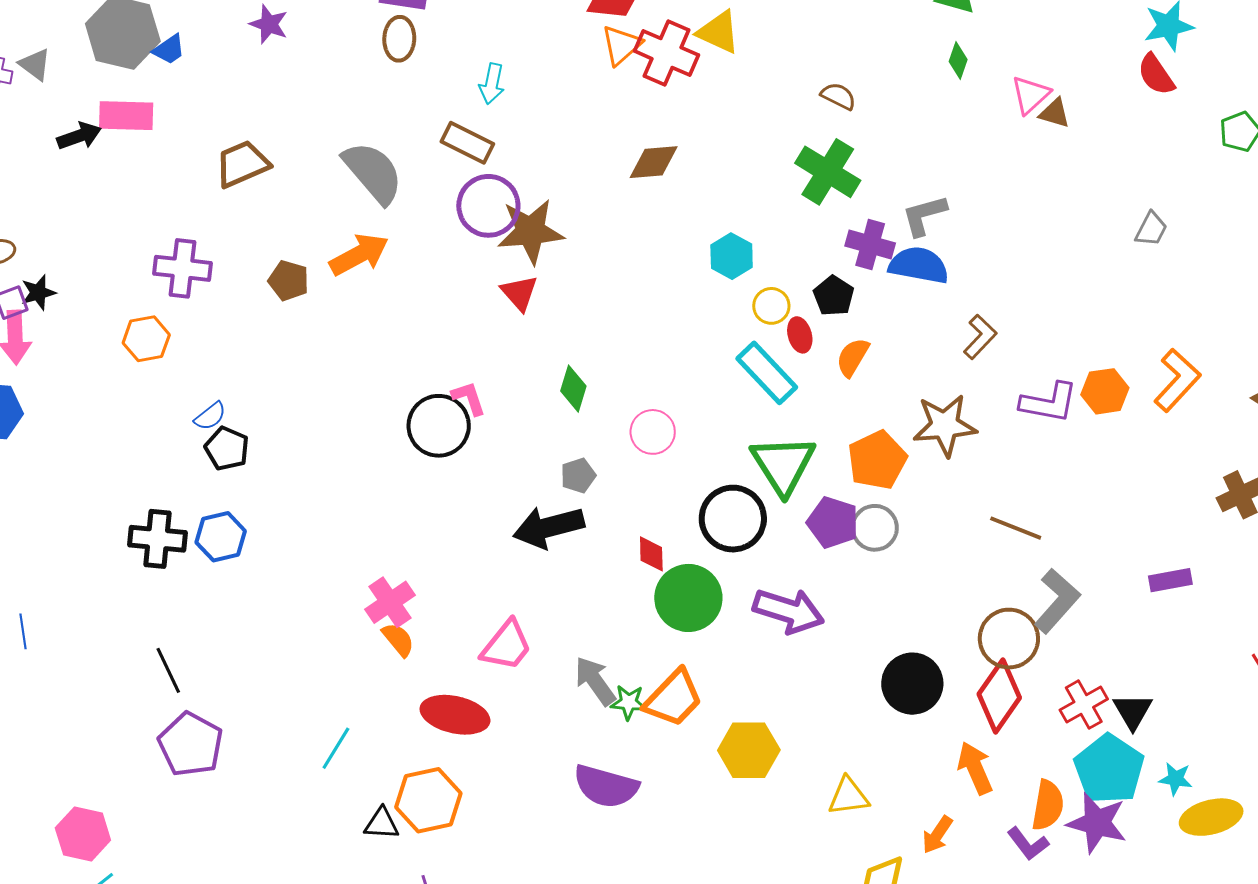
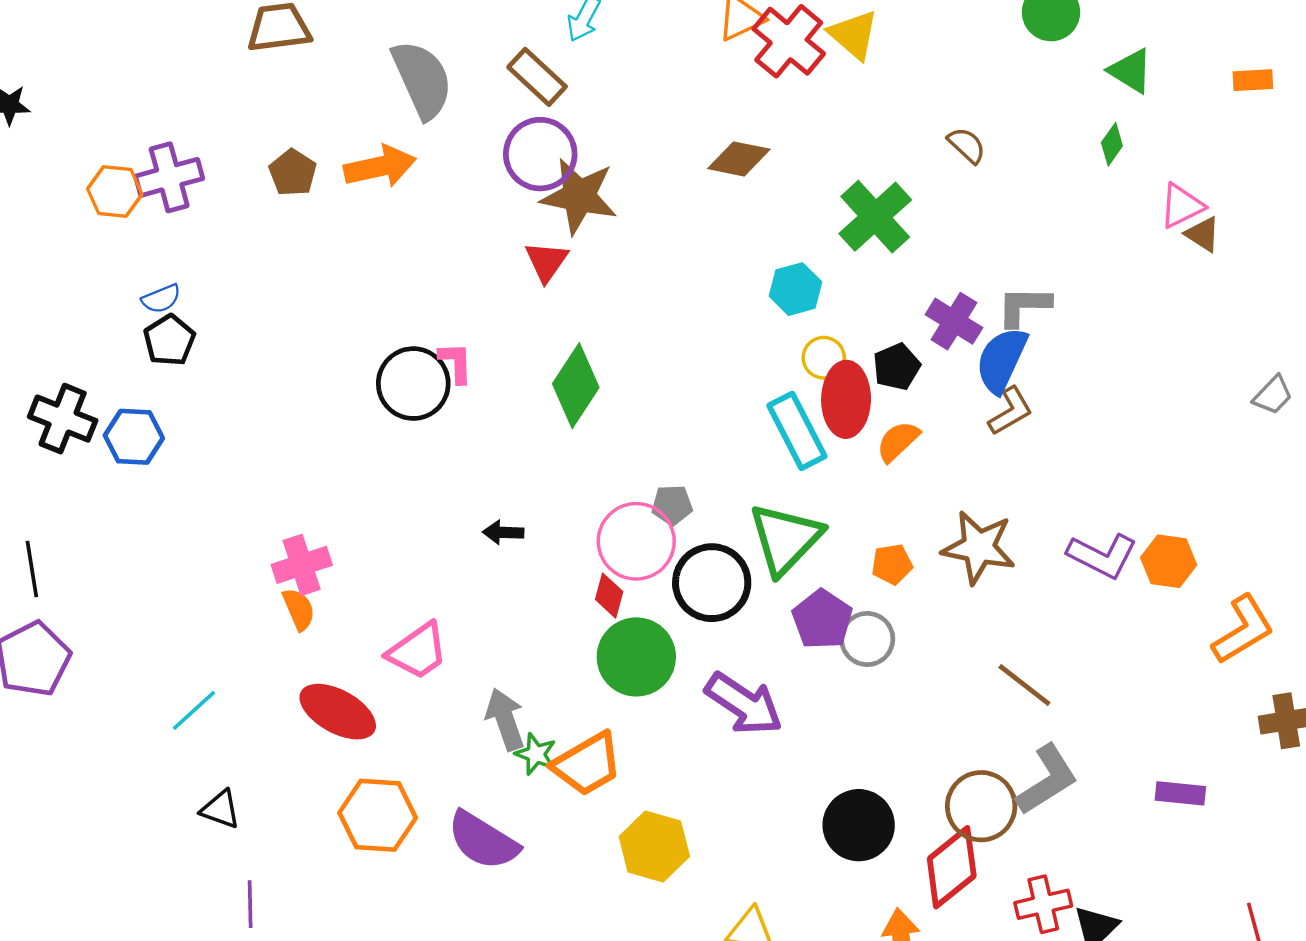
green cross: (828, 172) -> (875, 217), moved
blue semicircle: (919, 265) -> (1002, 360), turned -92
purple cross: (183, 268) -> (169, 177), moved, turned -38
red ellipse: (800, 335) -> (846, 399), size x1.8
brown L-shape: (980, 337) -> (1010, 411), moved
orange L-shape: (1177, 380) -> (1243, 630), moved
green diamond: (573, 389) -> (576, 386), size x1.5
pink circle: (653, 432) -> (636, 541), moved, size x1.5
orange pentagon: (877, 460) -> (892, 564), size x0.6
gray pentagon: (578, 476) -> (672, 505), moved
black arrow: (549, 527) -> (503, 532), size x0.5
orange hexagon: (428, 800) -> (378, 815), moved

